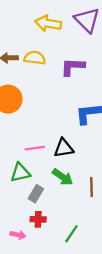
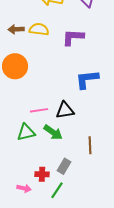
green arrow: (63, 177) -> (53, 132), moved
gray rectangle: (36, 194) -> (64, 166), moved
green line: (71, 234) -> (57, 190), moved

